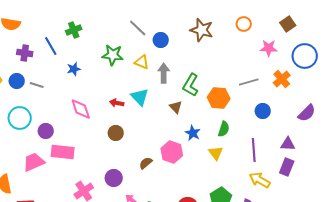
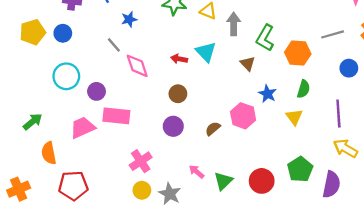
gray line: (37, 85) -> (114, 45), moved, turned 32
purple circle: (114, 178) -> (173, 126), moved

